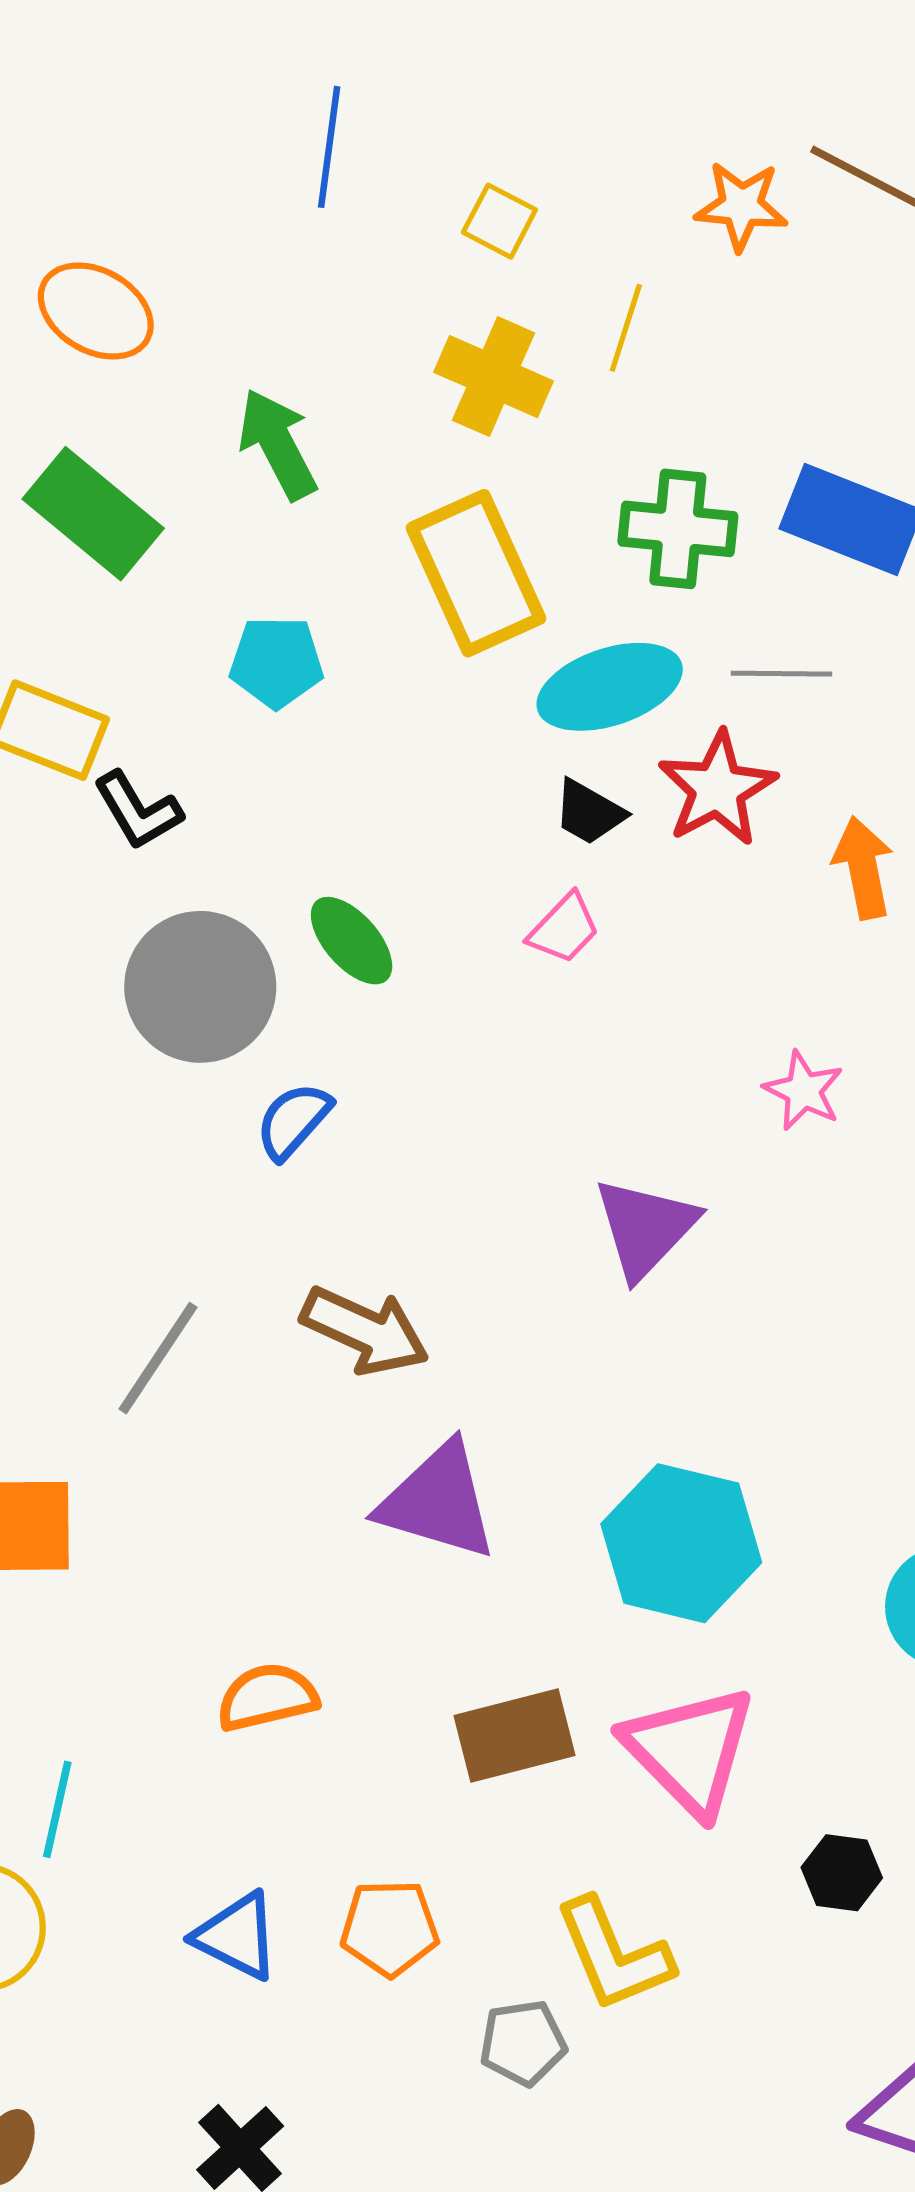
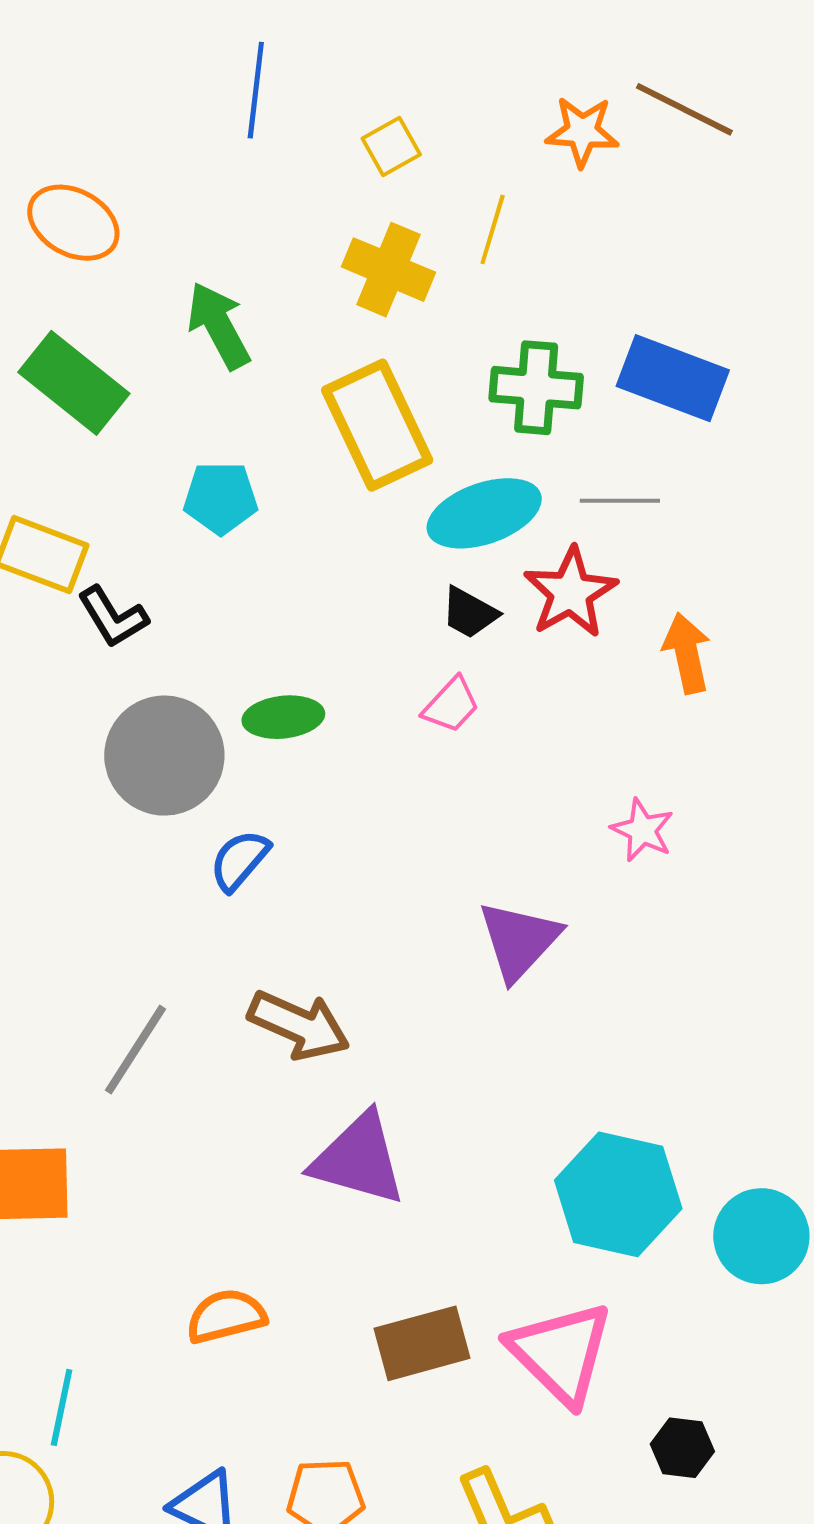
yellow square: (499, 221) -> (391, 147), turned 34
green ellipse: (352, 941) -> (283, 717), turned -54
cyan hexagon: (681, 1543) -> (618, 1194), moved

